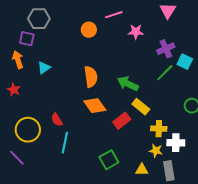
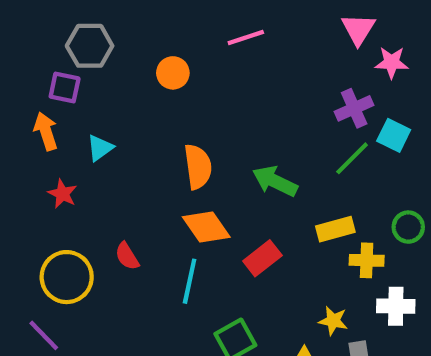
orange circle: (89, 30) -> (173, 73), moved
pink star: (136, 32) -> (392, 62), moved
red star: (14, 90) -> (62, 194), moved
yellow rectangle: (141, 107) -> (335, 229), moved, turned -54
yellow cross: (159, 129) -> (367, 260), moved
cyan line: (65, 143) -> (190, 281), moved
white cross: (176, 143) -> (396, 306), moved

